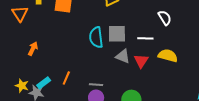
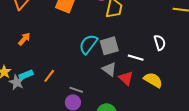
gray square: (117, 34) -> (109, 46), turned -30
cyan semicircle: (96, 37) -> (88, 44), turned 30
red triangle: (141, 61) -> (126, 78), turned -35

